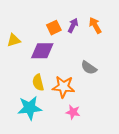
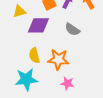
yellow triangle: (14, 40) -> (19, 11), moved
gray semicircle: (89, 68) -> (72, 29), moved

